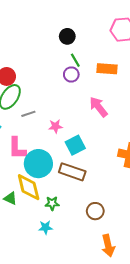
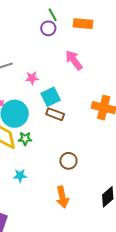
brown rectangle: (72, 172) -> (55, 114), moved, size x0.7
green star: (52, 203) -> (25, 139), moved
orange arrow: (108, 246) -> (62, 197), moved

